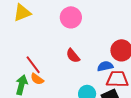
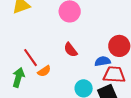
orange semicircle: (37, 79) -> (44, 71), moved, turned -72

